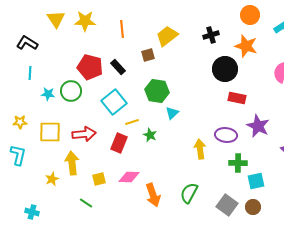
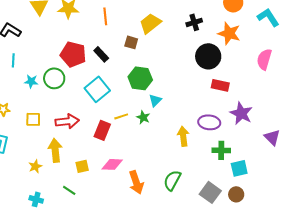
brown square: (148, 55) -> (131, 42), turned 32
yellow line: (132, 122) -> (121, 116), moved
yellow square: (50, 132) -> (33, 119), size x0.7
green star: (150, 135) -> (143, 117), moved
cyan cross: (32, 212) -> (36, 199), moved

